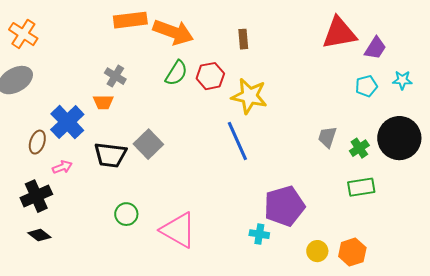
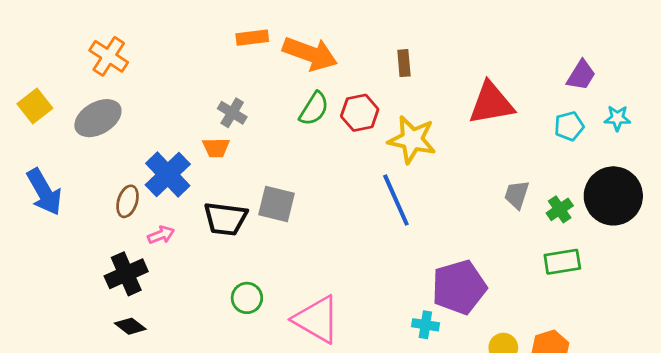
orange rectangle: (130, 20) -> (252, 38), size x0.7
red triangle: (339, 33) -> (491, 103), moved
gray square: (148, 144) -> (276, 204), turned -32

